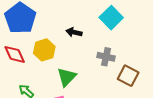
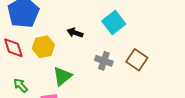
brown square: (128, 76) -> (137, 60), moved

